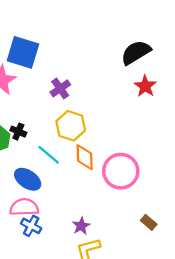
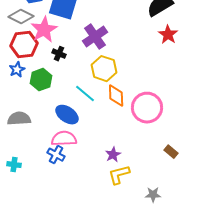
purple cross: (60, 88) -> (95, 37), size x1.4
black cross: (18, 132) -> (59, 54), moved
blue cross: (31, 226) -> (56, 155), moved

